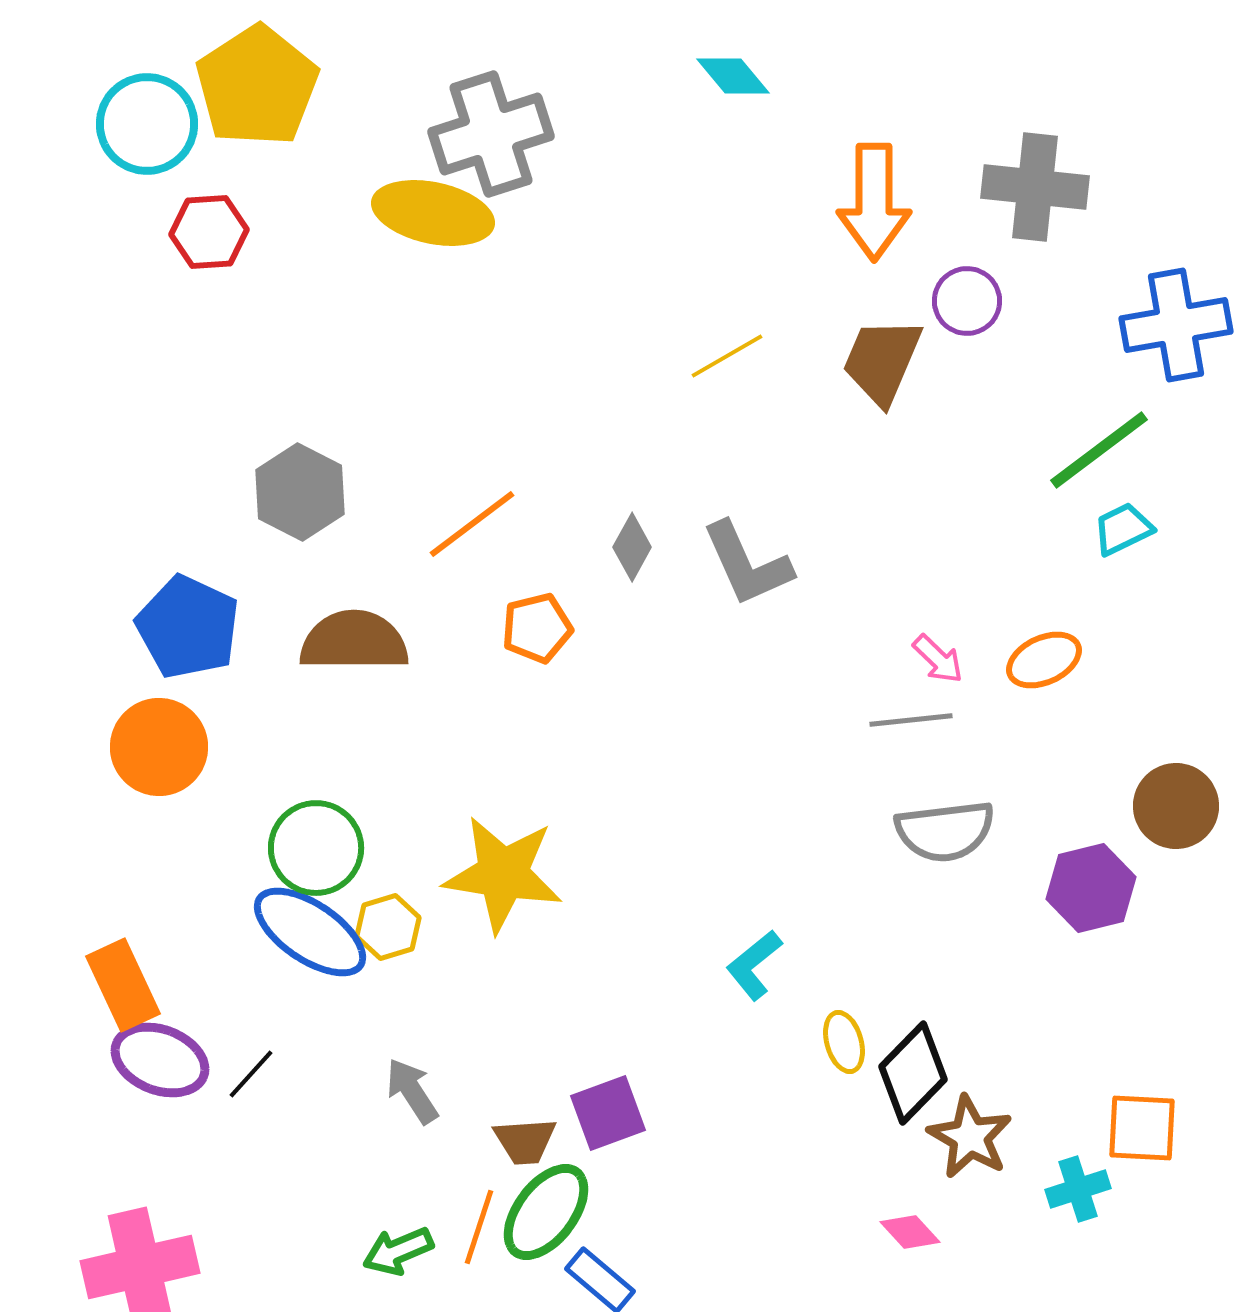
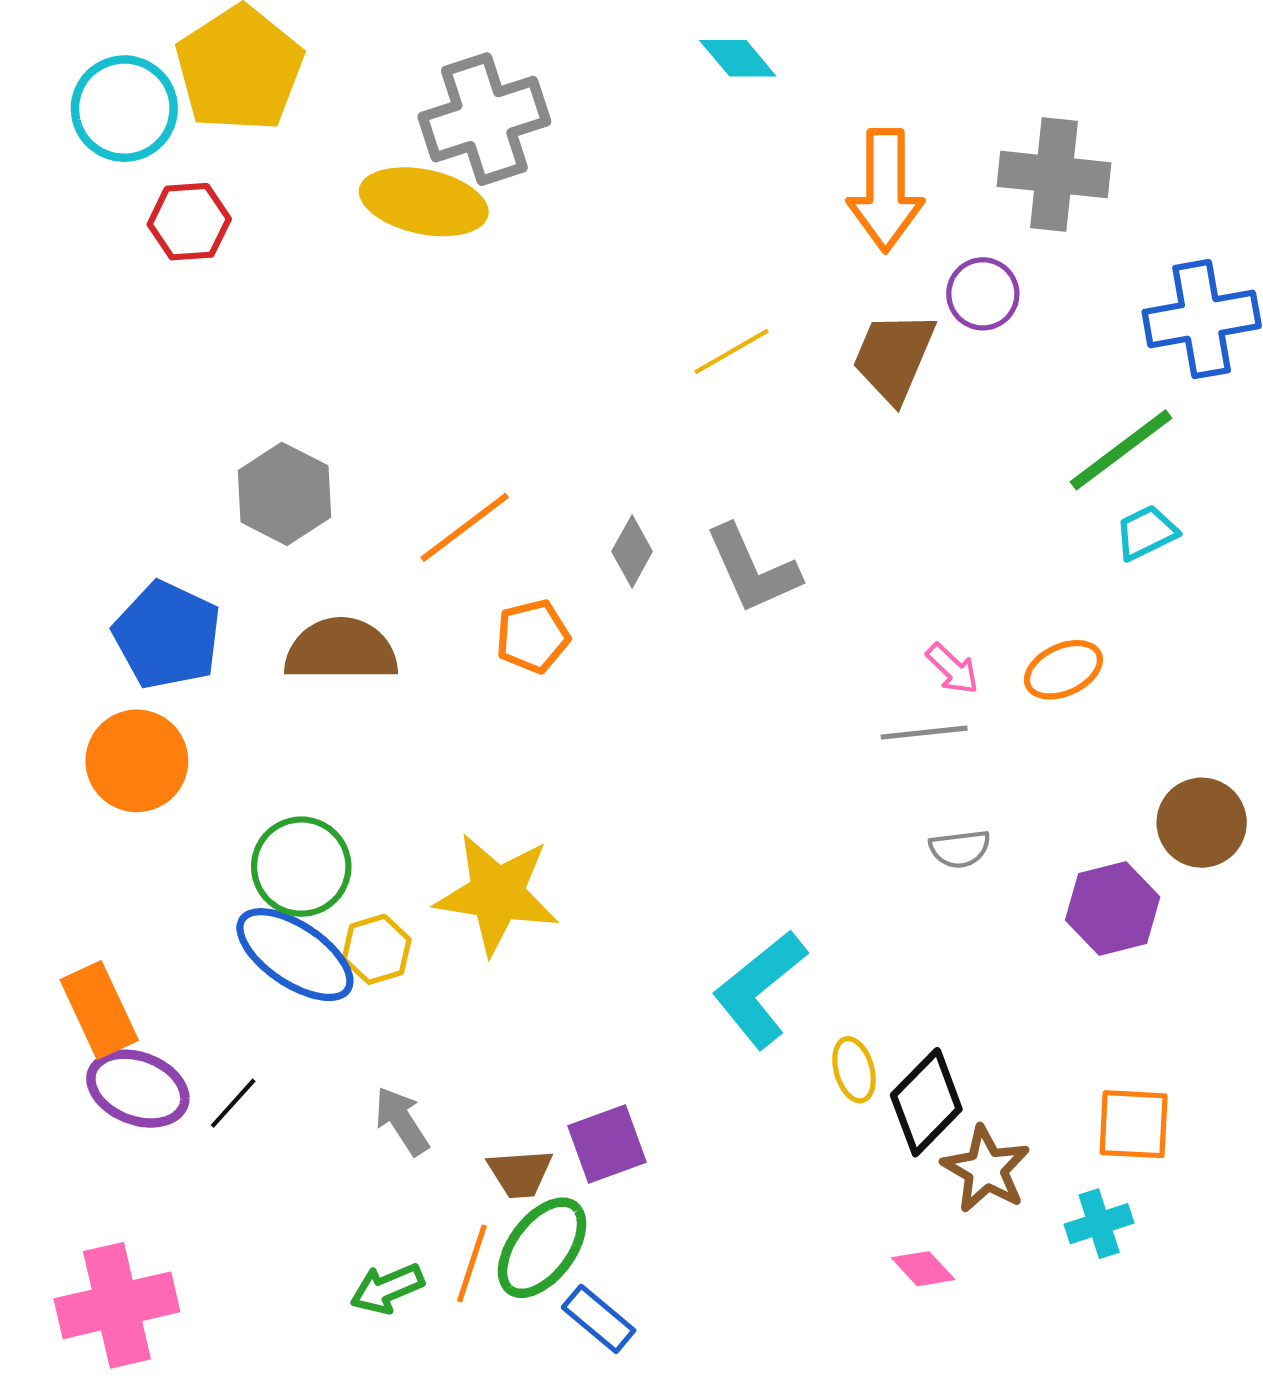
gray semicircle: (945, 831) -> (960, 849), size x0.6
cyan L-shape: (754, 965) -> (760, 989), size x1.6
orange square: (1142, 1128) -> (1134, 1124), moved

